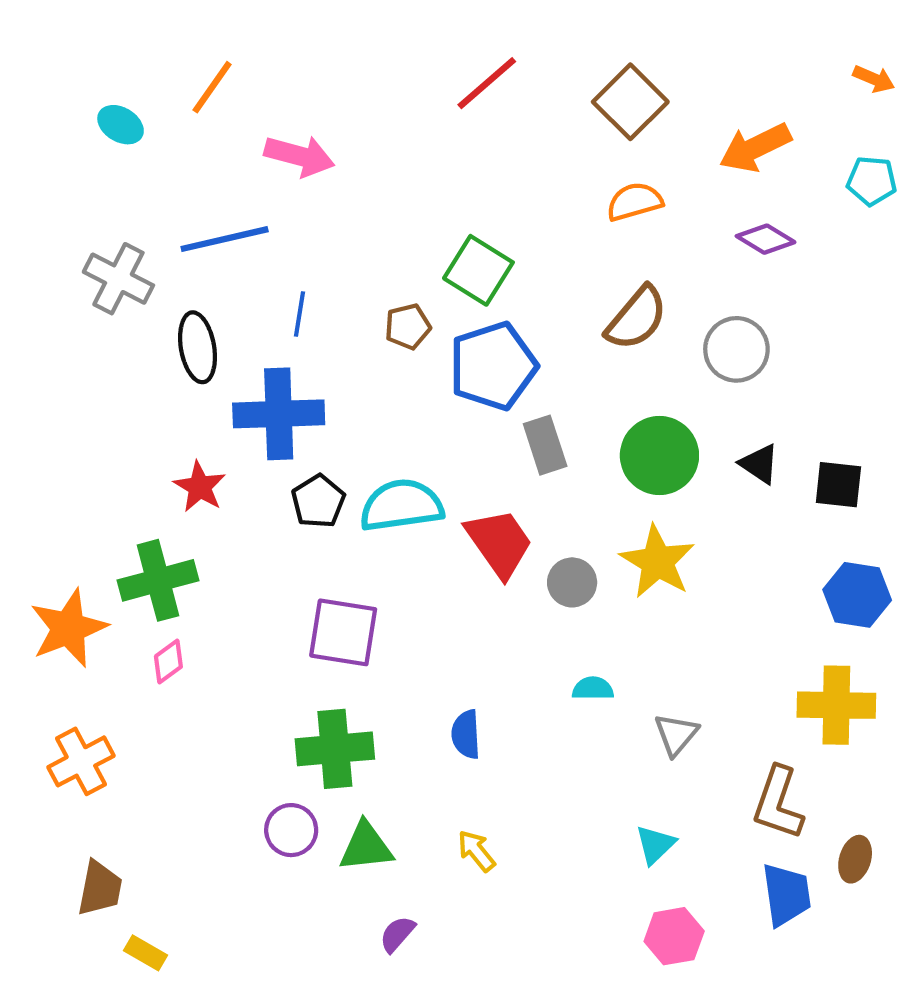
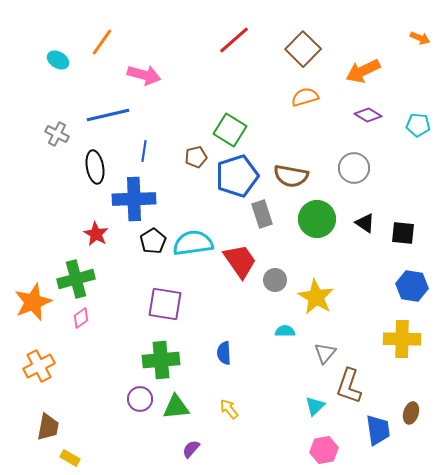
cyan pentagon: (872, 181) -> (418, 125), moved
gray cross: (118, 279) -> (57, 134), size x0.7
brown semicircle: (637, 318) -> (291, 176), moved, turned 60
yellow star: (657, 562) -> (316, 297), moved
brown L-shape: (778, 803) -> (349, 386), moved

